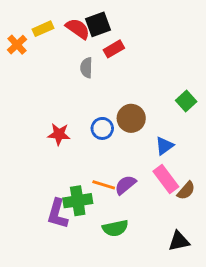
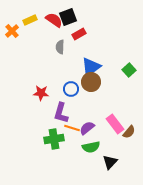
blue triangle: (164, 146) -> (91, 67), moved, size x1.5
purple L-shape: (57, 214) -> (61, 113), moved
green semicircle: (115, 228) -> (91, 147), moved
black triangle: (179, 241) -> (110, 162), moved, turned -35

